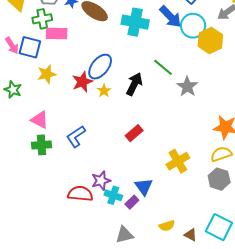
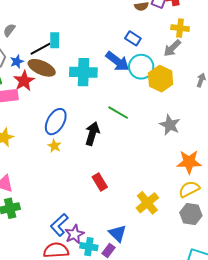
red star: (82, 82) -> (24, 81), moved
gray star: (187, 86) -> (170, 125), moved
yellow star: (104, 91) -> (54, 146), moved
red rectangle: (134, 133) -> (100, 182), turned -72
blue L-shape: (76, 136) -> (59, 225), moved

